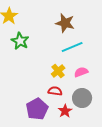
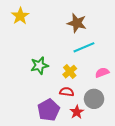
green star: (20, 41) -> (39, 65), moved, turned 30
pink semicircle: (81, 72) -> (102, 73), moved

